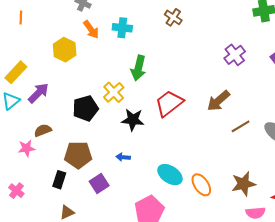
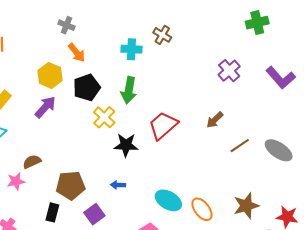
cyan cross: (122, 28) -> (131, 49), moved
purple arrow: (38, 93) -> (45, 107), moved
brown arrow: (218, 101) -> (215, 120), size x0.7
black pentagon: (85, 108) -> (87, 88), moved

